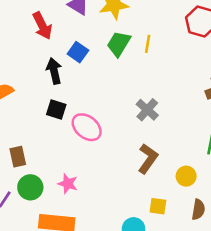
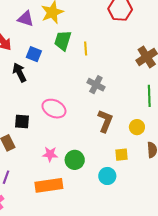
yellow line: (148, 44) -> (86, 48), moved
black square: (56, 110) -> (22, 122), moved
green circle: (30, 187) -> (75, 160), moved

